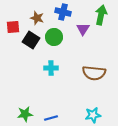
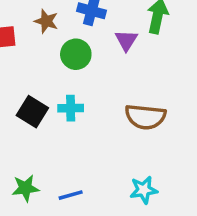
black square: (31, 40) -> (32, 112), moved

